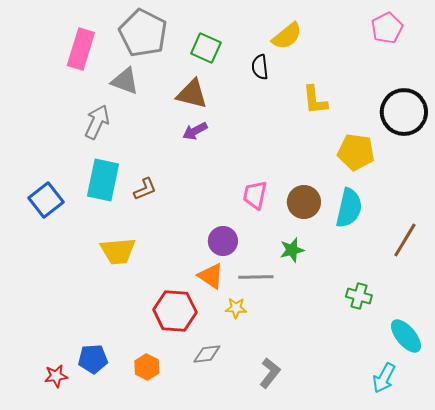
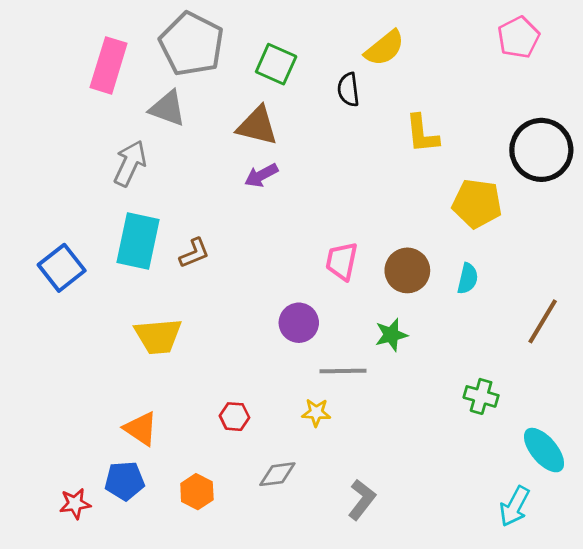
cyan semicircle: (349, 208) -> (468, 279), size x0.6
orange triangle: (211, 276) -> (141, 429), moved
red hexagon: (175, 311) -> (234, 417), size x0.5

